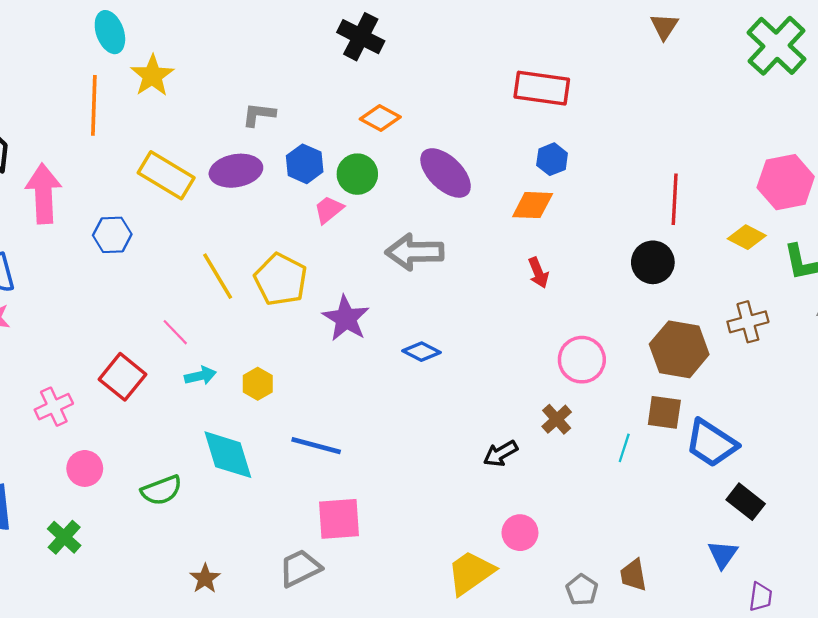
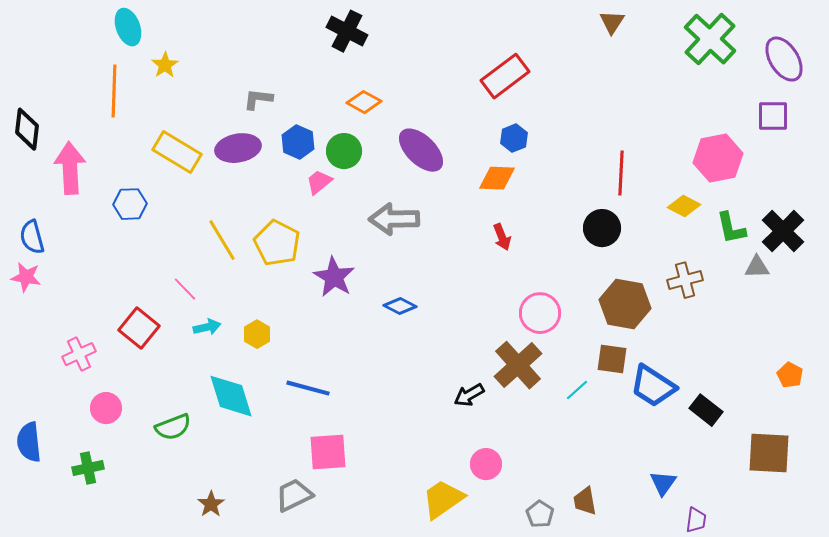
yellow star: (152, 76) -> (165, 65), size x0.7
red rectangle: (542, 88) -> (505, 76), turned -45
brown cross: (557, 419) -> (518, 365), size x1.8
cyan line: (624, 448) -> (577, 390), turned 30
black rectangle: (746, 502) -> (706, 410), moved
green cross: (64, 537) -> (88, 468), turned 36

